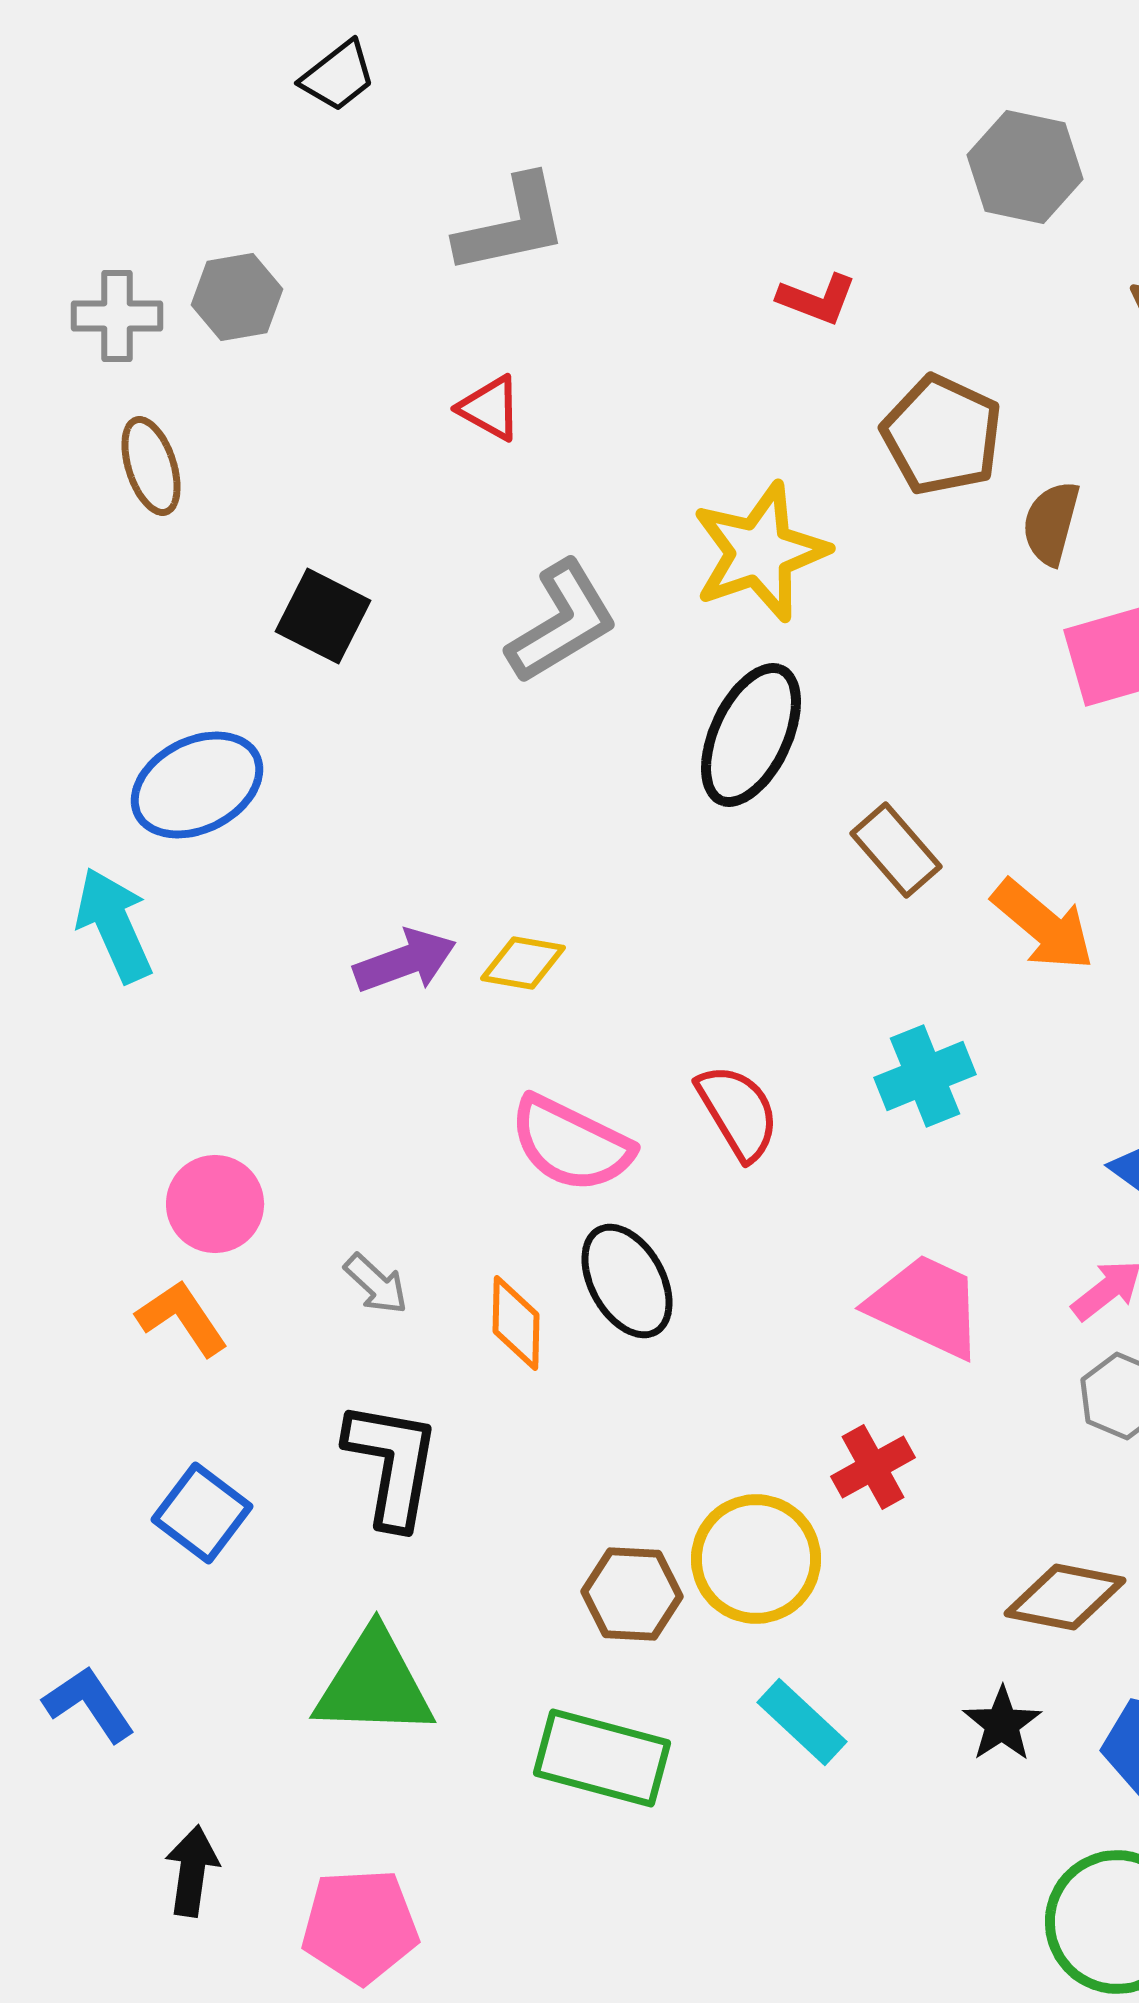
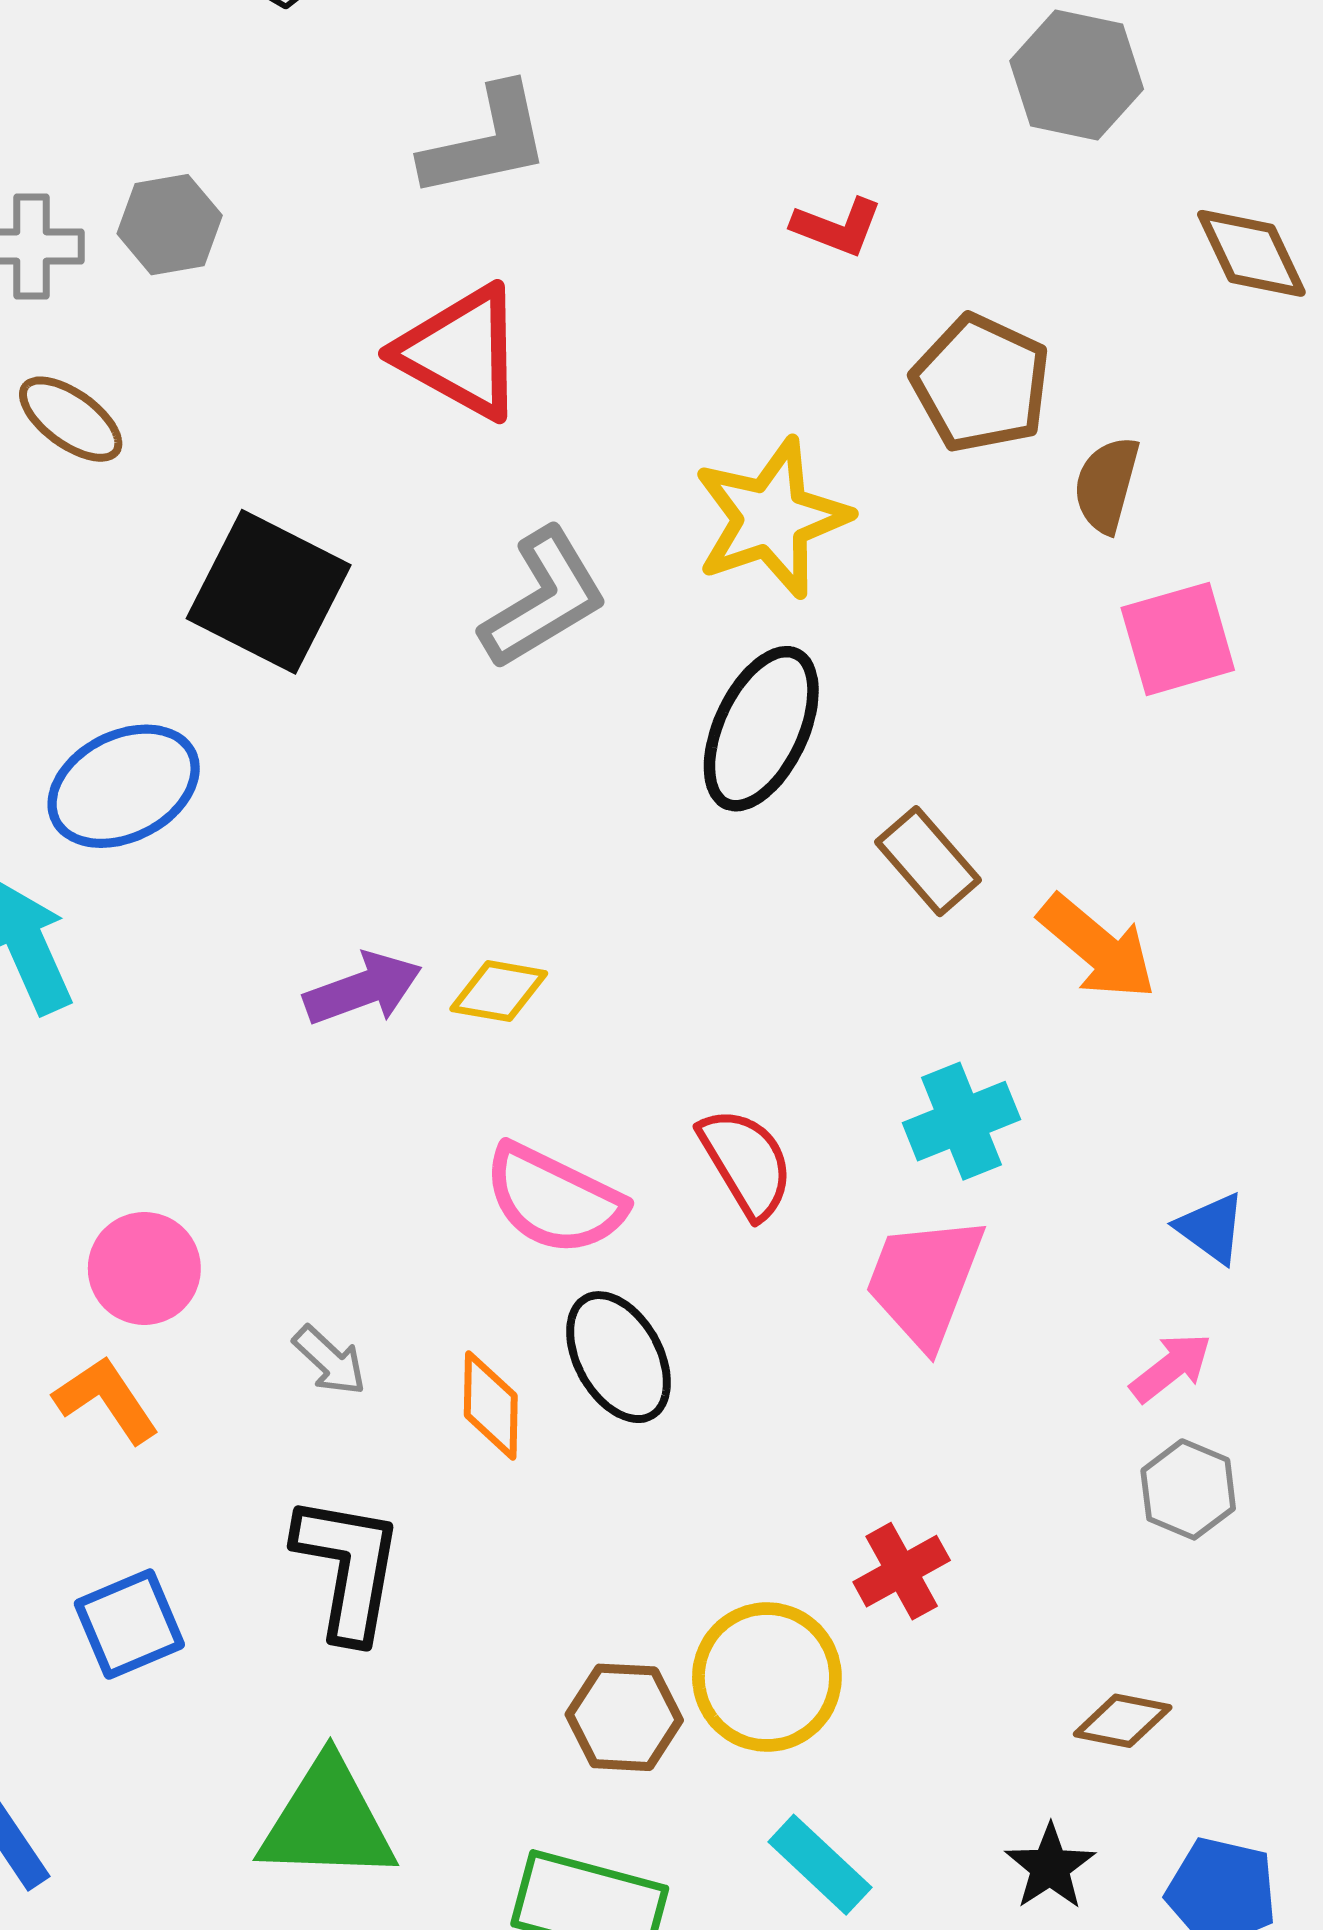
red triangle: (490, 408) -> (461, 352), size x1.8
brown ellipse: (151, 466) -> (71, 419), turned -36
black square: (323, 616) -> (269, 592), size x1.5
pink trapezoid: (926, 1306) -> (925, 1281), moved, turned -94
blue square: (202, 1513) -> (129, 1624), turned 30
brown diamond: (1065, 1597) -> (1123, 1721), size x0.7

